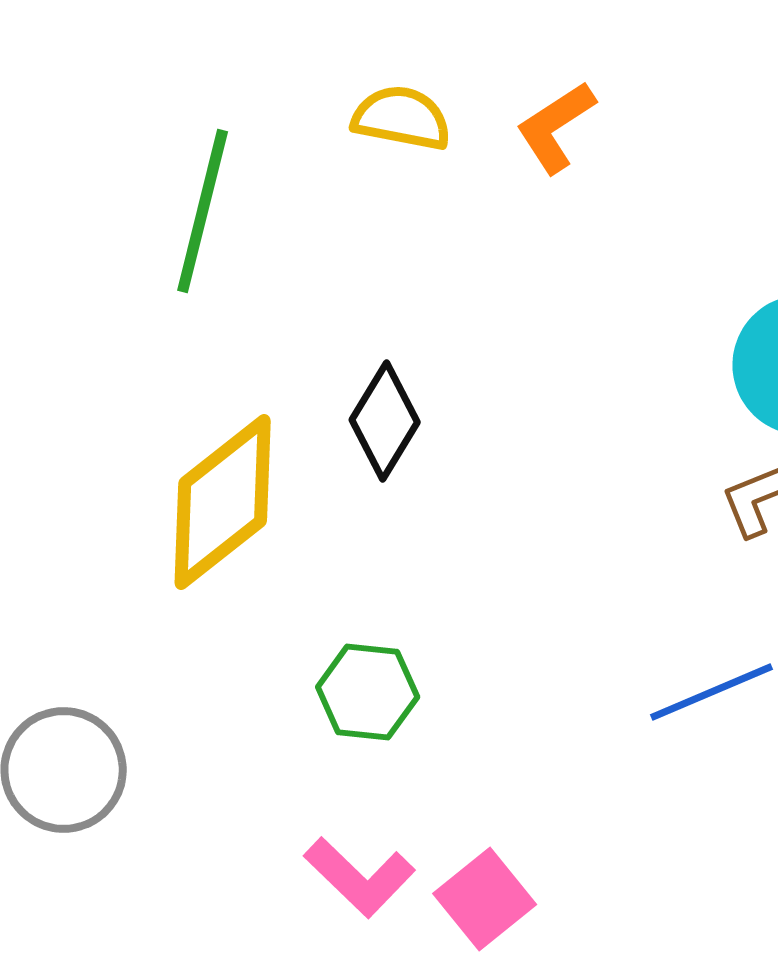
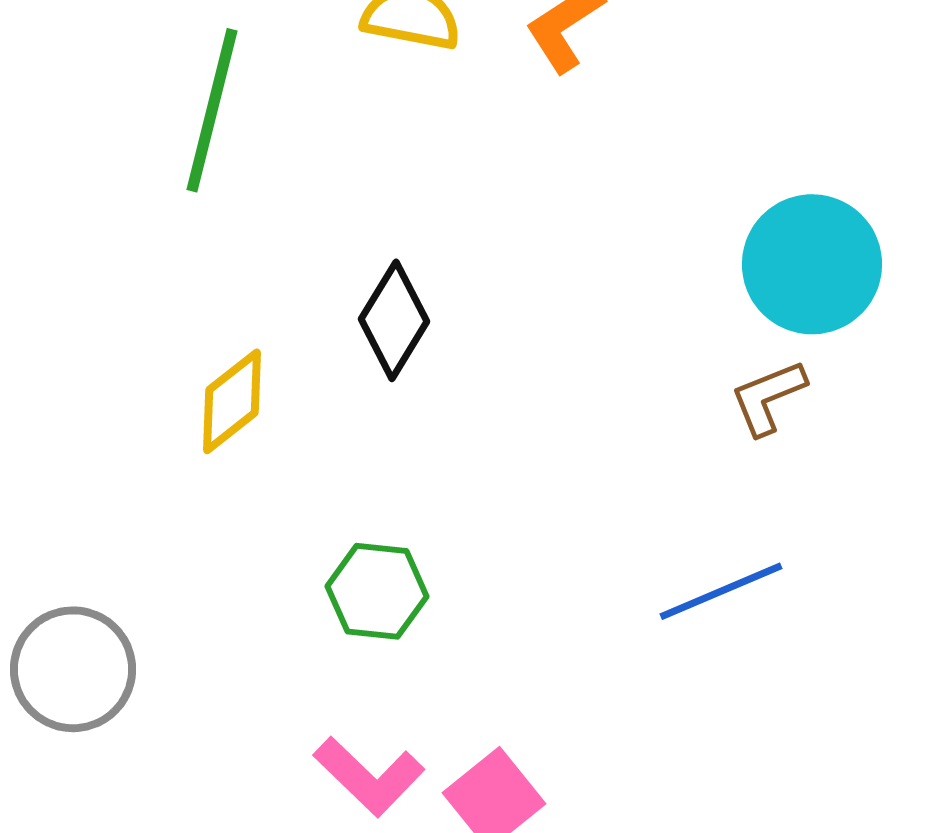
yellow diamond: (223, 502) -> (232, 401), size x0.6

